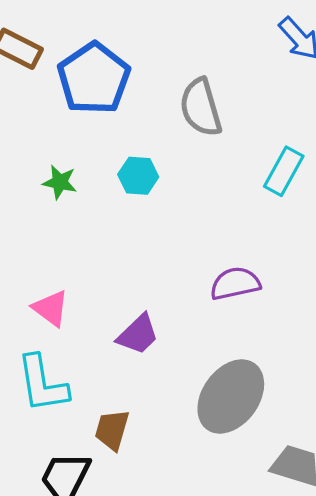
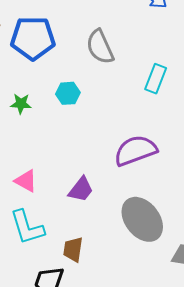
blue pentagon: (94, 78) -> (33, 38), turned -30
purple semicircle: (235, 283) -> (136, 151), size x1.4
gray ellipse: (231, 396) -> (142, 219), turned -66

